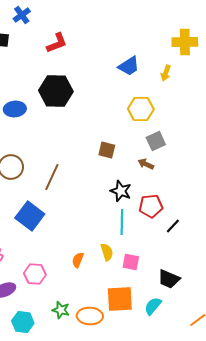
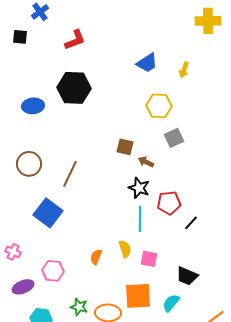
yellow cross: (185, 42) -> (208, 21), moved
brown arrow: (146, 164) -> (146, 162), moved

